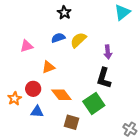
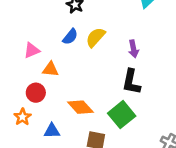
blue semicircle: (58, 38) -> (70, 37), turned 152
orange triangle: (48, 67) -> (50, 69), moved, turned 32
red circle: (33, 89) -> (36, 93), moved

